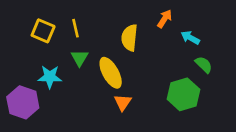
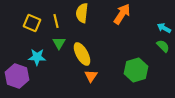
orange arrow: (165, 19) -> (122, 14), size x1.5
yellow semicircle: (129, 38) -> (82, 13), moved
cyan arrow: (190, 38) -> (164, 28), moved
green semicircle: (204, 65) -> (163, 46), moved

